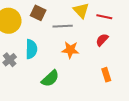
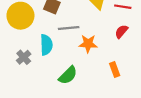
gray line: (63, 26) -> (69, 28), moved
orange rectangle: (106, 75) -> (115, 70), moved

